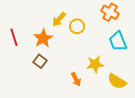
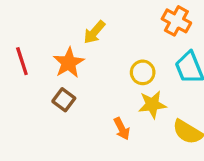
yellow circle: (77, 26) -> (143, 72), moved

